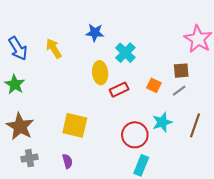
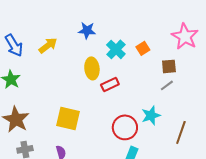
yellow arrow: (54, 48) -> (48, 45), turned 84
orange square: (154, 85) -> (143, 48), moved, turned 32
brown line: (195, 125) -> (181, 132), moved

